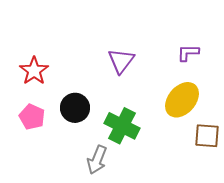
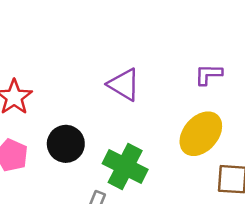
purple triangle: (121, 61) -> (124, 85), turned -36

